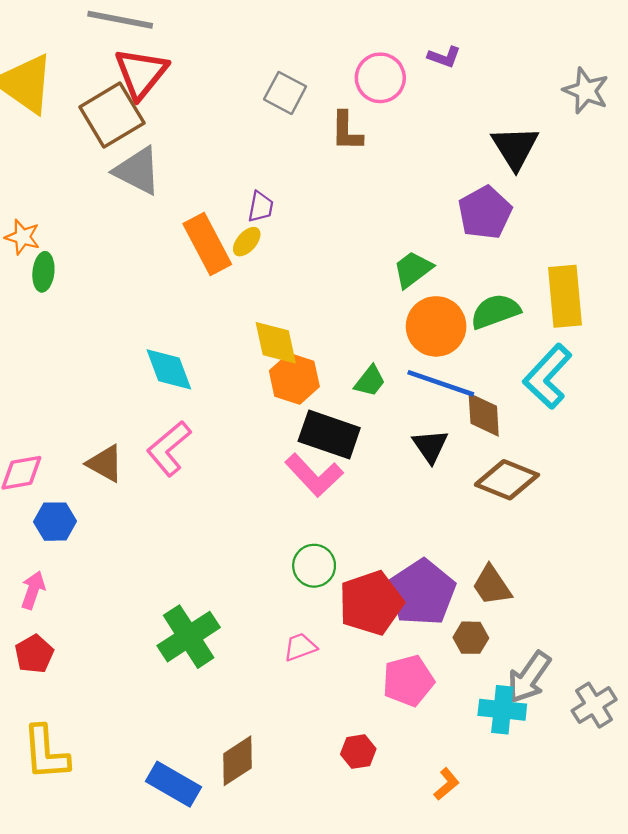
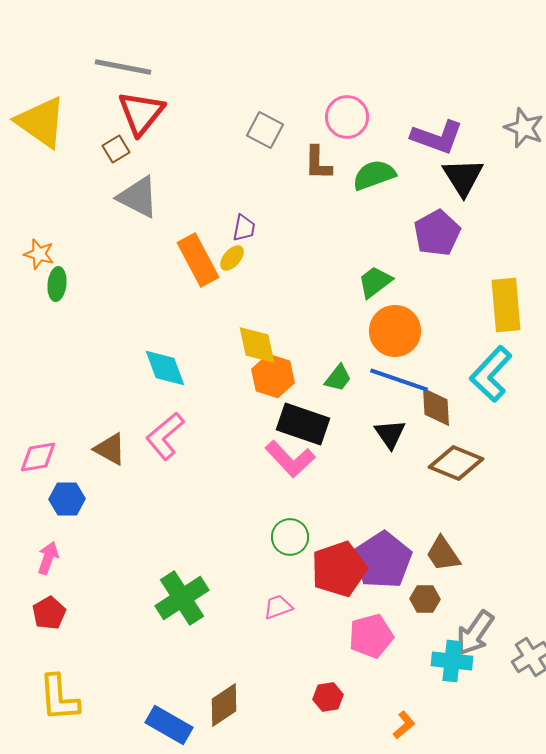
purple L-shape: (444, 57) -> (437, 137), moved, size x1.8
brown square: (112, 115) -> (116, 149), size x0.5
green semicircle: (495, 311) -> (374, 175), moved

